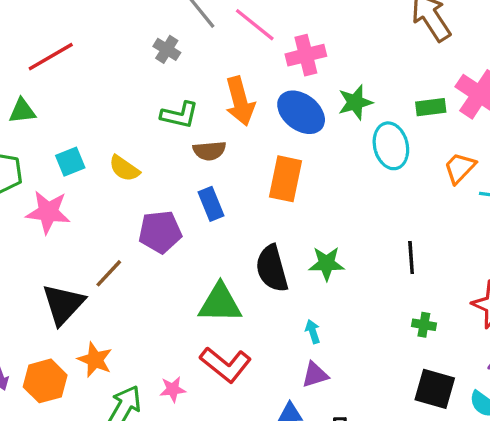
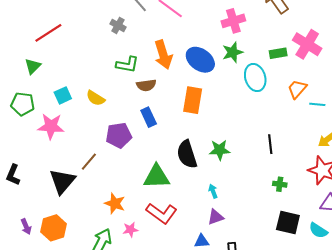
pink cross: (306, 55) -> (233, 21), moved
green triangle: (22, 111) -> (33, 66), turned -36
orange star: (95, 360) -> (115, 203), moved

